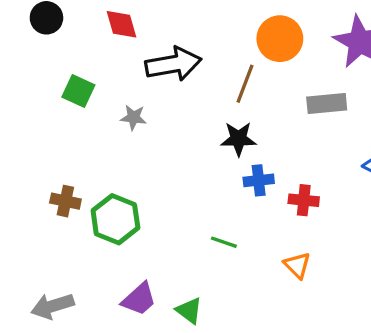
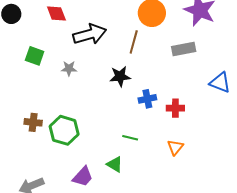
black star: (239, 139) -> (120, 76), moved
orange triangle: (297, 265) -> (175, 147), turned 30
green triangle: (189, 311) -> (115, 164), moved

